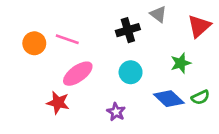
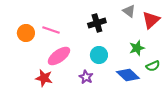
gray triangle: (158, 14) -> (129, 11), moved
green semicircle: (200, 97) -> (153, 66), moved
purple star: (116, 112) -> (86, 77), moved

